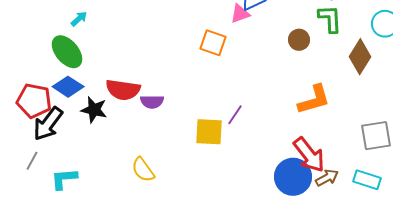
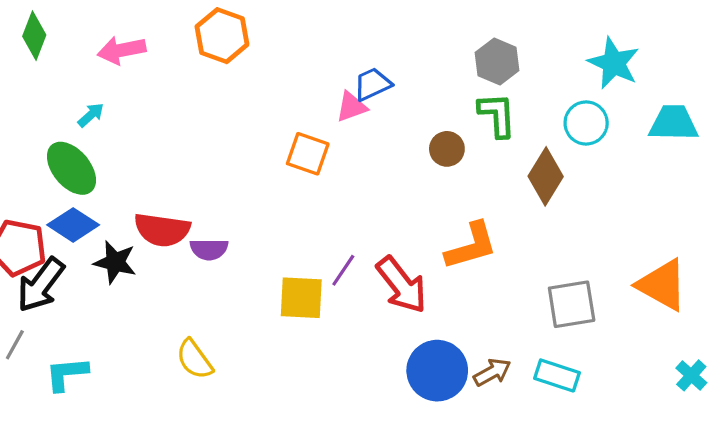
red arrow: (309, 155) -> (402, 285), moved

